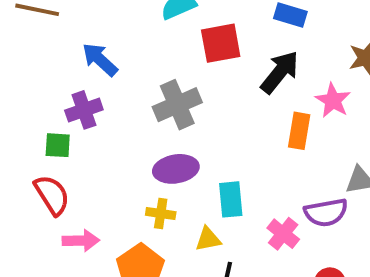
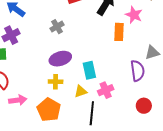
gray cross: (177, 105) -> (57, 27), size x0.6
purple semicircle: (326, 212) -> (137, 71), turned -80
pink cross: (283, 234) -> (106, 90), moved, turned 35

